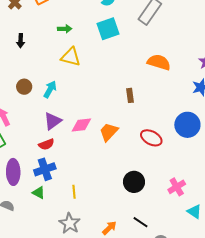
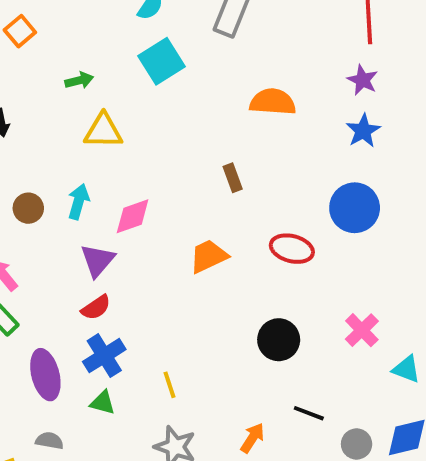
pink diamond: (81, 125) -> (133, 216), moved
orange trapezoid: (109, 132) -> (209, 256), turned 35

